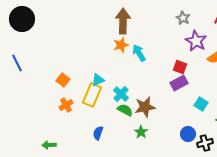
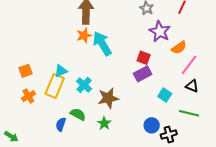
cyan arrow: (139, 53) -> (102, 44), size x1.4
orange square: (63, 80) -> (25, 71), turned 32
green semicircle: (125, 110) -> (78, 114), moved
green arrow: (49, 145) -> (11, 136), turned -144

